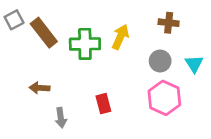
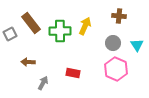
gray square: (14, 20) -> (10, 34), moved
red rectangle: (103, 104) -> (73, 73), turned -64
gray arrow: (61, 118) -> (43, 83), turned -144

